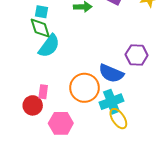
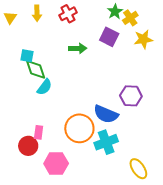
cyan square: (41, 12) -> (27, 56), moved
cyan semicircle: (49, 46) -> (44, 87), size x0.7
yellow ellipse: (118, 119) -> (138, 169), moved

